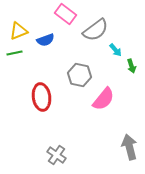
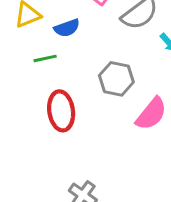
green line: (15, 53) -> (45, 58), moved

